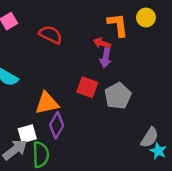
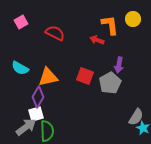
purple arrow: (106, 58) -> (119, 65), moved
orange triangle: (47, 103) -> (48, 77), moved
purple diamond: (57, 125) -> (38, 97), moved

